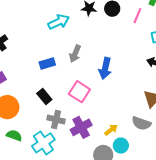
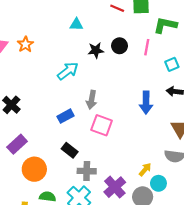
blue arrow: (105, 68) -> (146, 103), moved
pink square: (79, 92) -> (102, 125), moved
purple cross: (81, 127) -> (115, 187), moved

